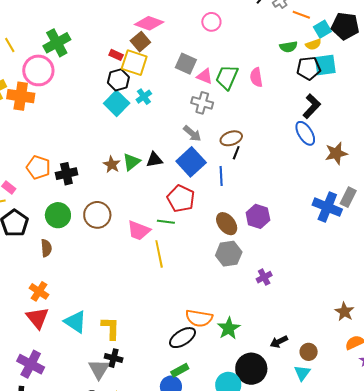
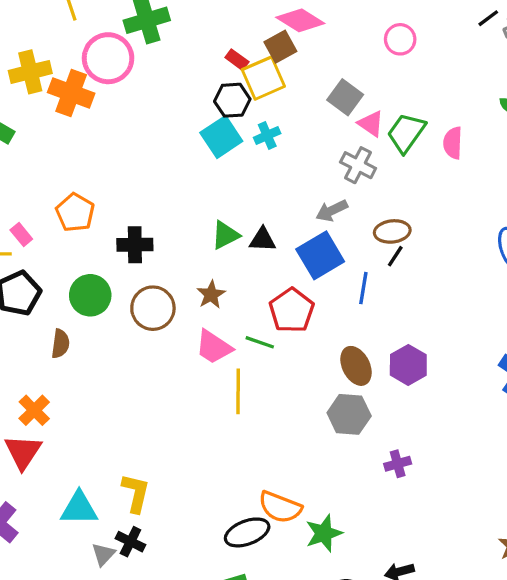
yellow square: (134, 63) -> (263, 78), turned 36
gray arrow: (192, 133) -> (332, 211), turned 102
brown star: (112, 165) -> (211, 295), moved
black cross: (66, 174) -> (135, 245), moved
cyan triangle: (75, 322) -> (79, 508), moved, turned -45
gray triangle: (99, 369) -> (103, 554), size x0.7

